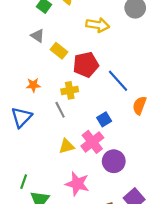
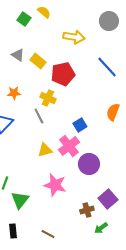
gray triangle: (38, 36) -> (18, 55), moved
blue line: (118, 81) -> (107, 67), moved
yellow cross: (70, 90) -> (48, 98), turned 35

